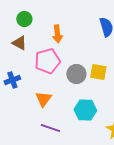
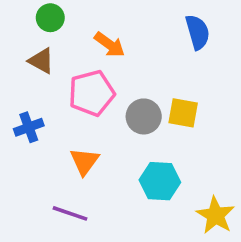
orange arrow: (57, 34) -> (110, 45), turned -48
purple line: (50, 128) -> (70, 213), moved

